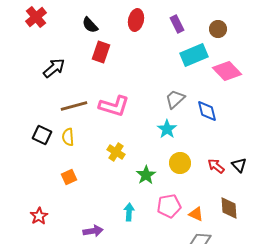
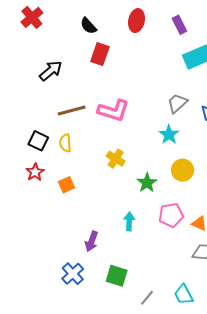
red star: (39, 216) -> (35, 172), moved
purple arrow: (93, 231) -> (92, 241), turned 120

